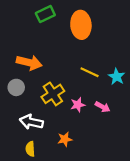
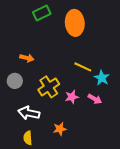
orange arrow: (29, 63) -> (27, 58), size x0.6
cyan star: (117, 77) -> (102, 78), moved

